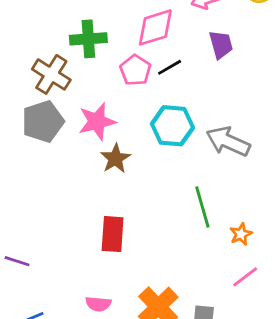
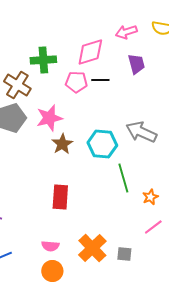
black line: (170, 67) -> (100, 80), turned 30
pink pentagon: (135, 70) -> (76, 82), turned -30
cyan hexagon: (172, 126) -> (102, 144), moved

